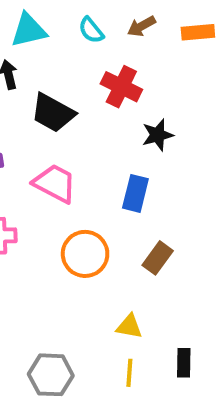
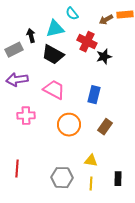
brown arrow: (141, 26) -> (106, 20), moved
cyan triangle: (29, 30) -> (55, 29), moved
black star: (158, 135) -> (104, 57), moved
gray hexagon: (51, 375) -> (62, 178), moved

